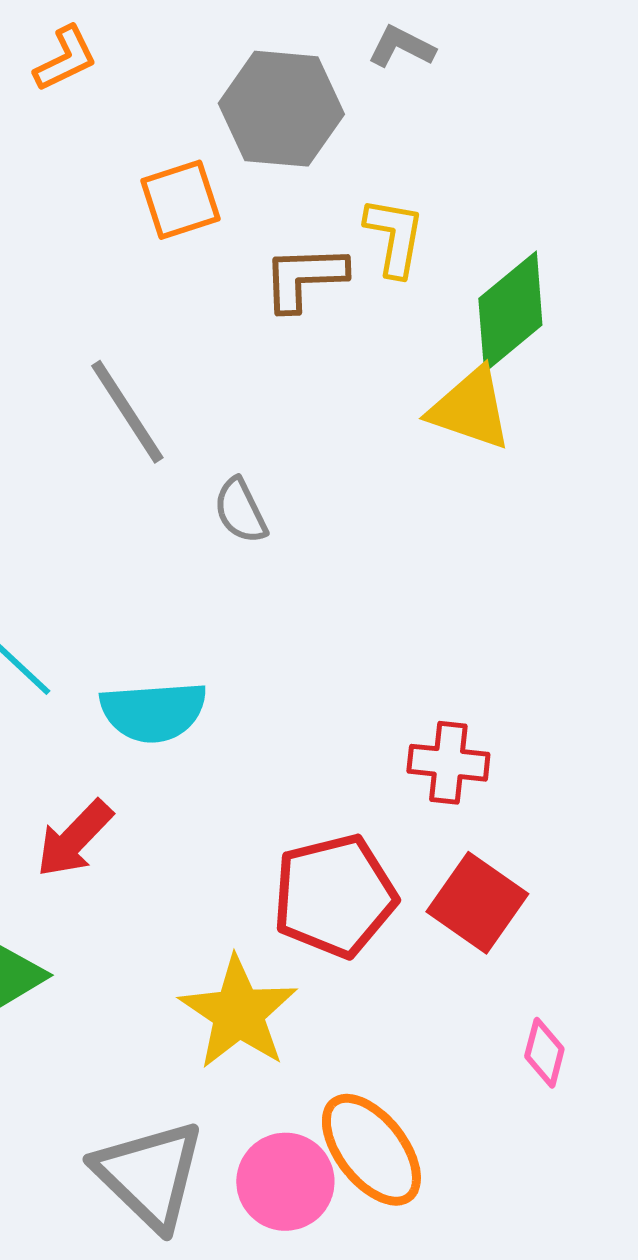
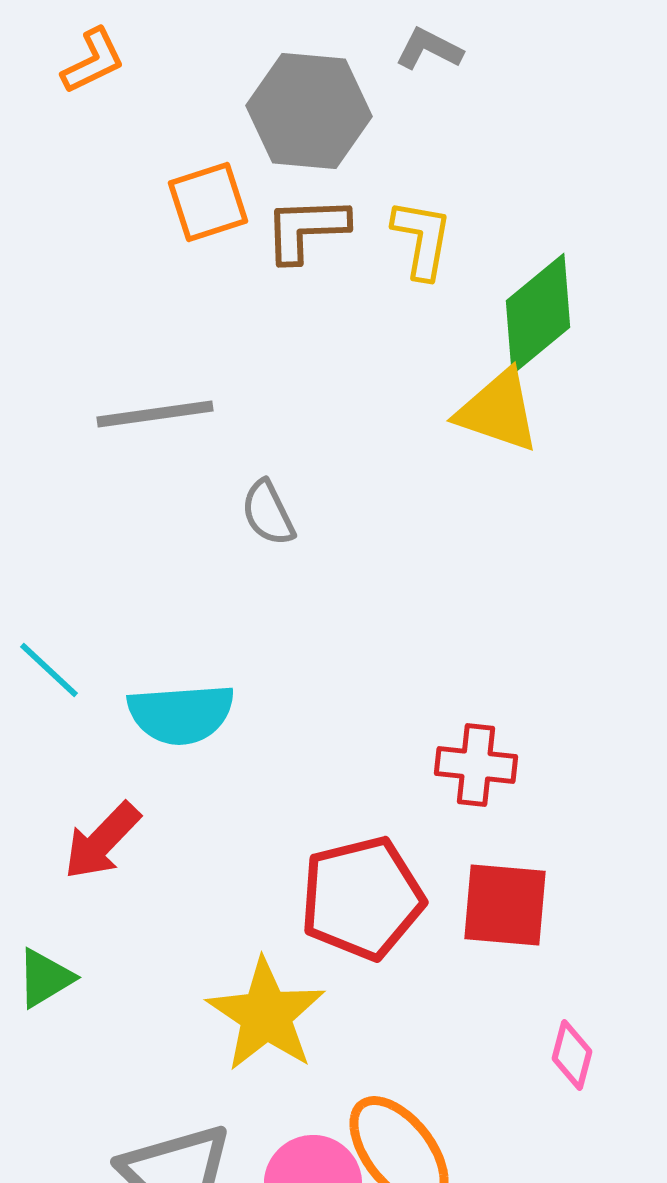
brown L-shape: (304, 278) -> (306, 229), moved
gray line: (127, 412) -> (155, 414), turned -65
red square: (477, 903) -> (505, 905), turned -30

